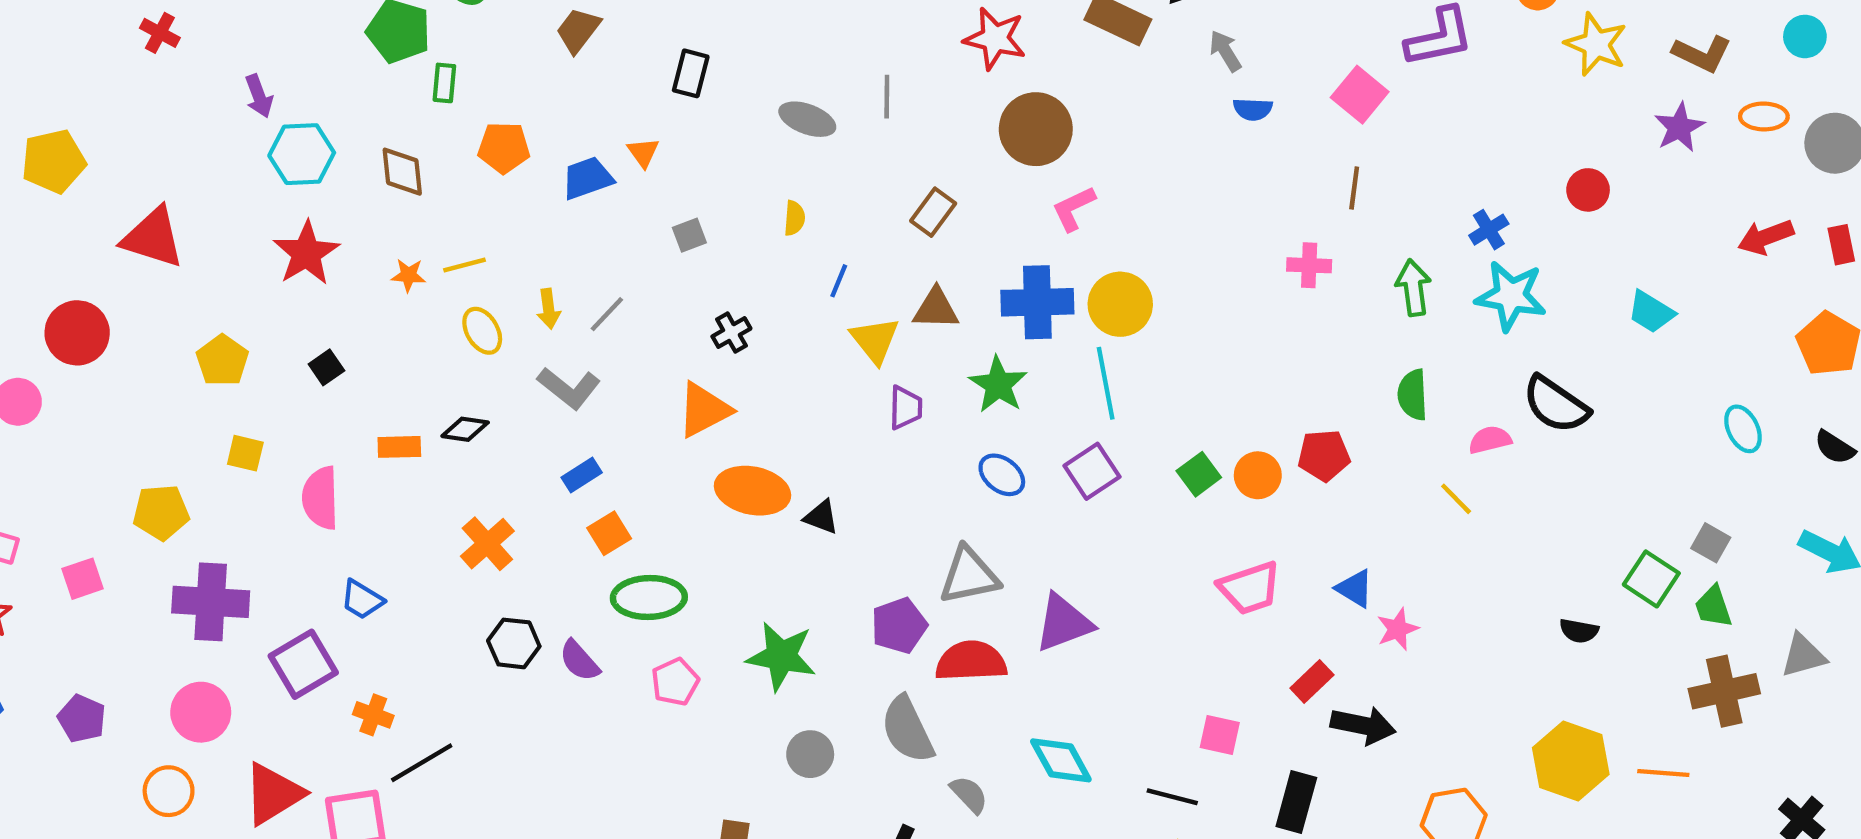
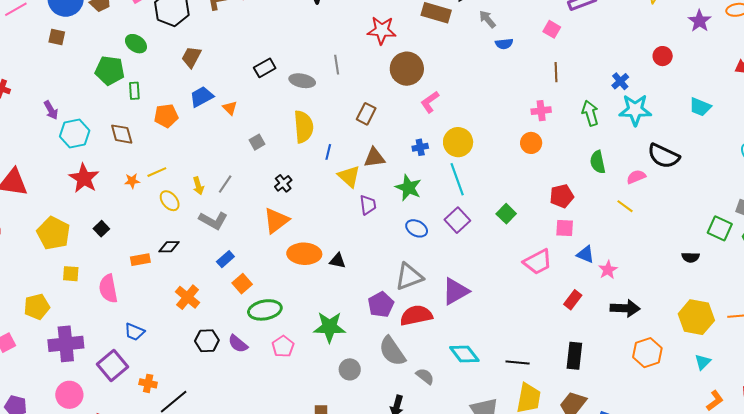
black rectangle: (691, 73) -> (265, 68), moved, turned 55
pink square: (1360, 95) -> (552, 29), size x0.7
blue trapezoid: (587, 178) -> (202, 97), moved
yellow semicircle: (794, 218) -> (304, 127), size x2.0
blue cross: (1037, 302) -> (420, 147), size x0.5
yellow pentagon: (222, 360) -> (54, 233), size x1.4
orange circle: (1258, 475) -> (531, 143), moved
black arrow: (1363, 725) -> (625, 308), moved
pink square: (1220, 735) -> (565, 228), moved

